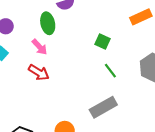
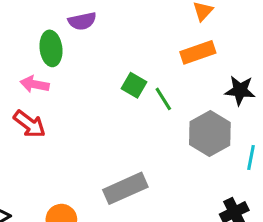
pink arrow: (40, 47) -> (35, 84), turned 138
green line: (110, 71) -> (163, 99), moved

